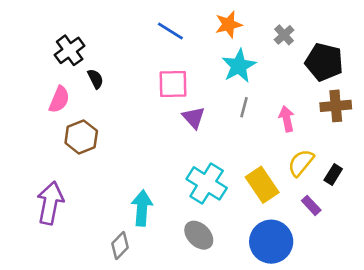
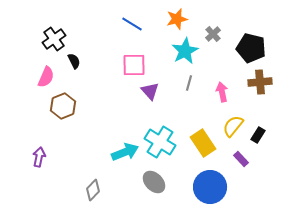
gray cross: (284, 35) -> (213, 34), moved
purple arrow: (50, 203) -> (39, 157), size x0.6
cyan arrow: (142, 208) -> (125, 152), moved, turned 64

